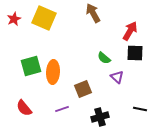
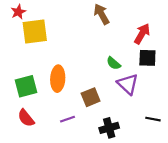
yellow square: (44, 18) -> (35, 32), moved, turned -30
red star: (14, 19) -> (18, 12), moved
green square: (31, 66) -> (26, 86), moved
purple triangle: (117, 77) -> (128, 84), size x1.5

